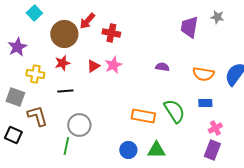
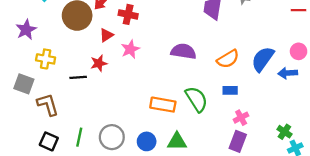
red star: (62, 63) -> (99, 63), moved
red triangle: (93, 66) -> (106, 35), moved
purple semicircle: (162, 67) -> (183, 51), size x1.6
orange semicircle: (203, 74) -> (228, 59), turned -40
gray circle: (79, 125) -> (112, 137), moved
black square: (13, 135) -> (49, 141), moved

